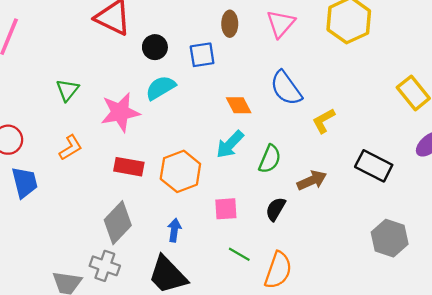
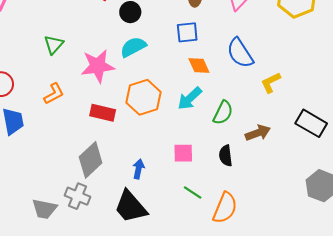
blue square: (202, 55) -> (187, 32), moved
orange hexagon: (180, 171) -> (143, 97), moved
black semicircle: (276, 209) -> (226, 156), turned -40

